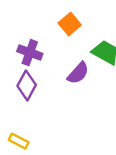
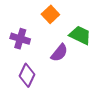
purple diamond: (27, 85) -> (27, 75), moved

